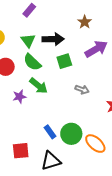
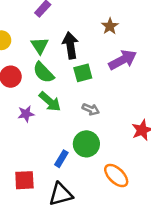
black arrow: (53, 39) -> (70, 45), turned -100
gray arrow: (82, 90) -> (91, 109), moved
blue rectangle: (50, 132) -> (61, 159), turned 64
green circle: (71, 134) -> (86, 144), moved

